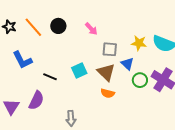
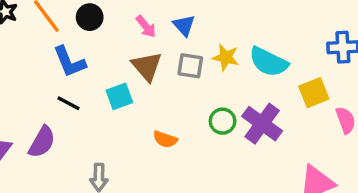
gray square: (110, 49) -> (190, 66), moved
blue L-shape: (22, 60) -> (69, 62), moved
blue triangle: (127, 64) -> (184, 25), moved
brown triangle: (106, 72) -> (147, 66), moved

